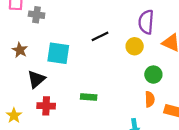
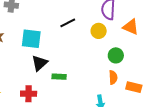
black triangle: (36, 79) -> (40, 63), moved
red cross: (46, 106) -> (29, 94), moved

